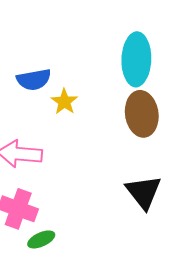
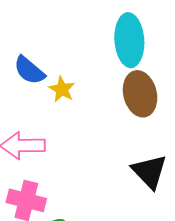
blue semicircle: (34, 80) -> (29, 70), turned 56

